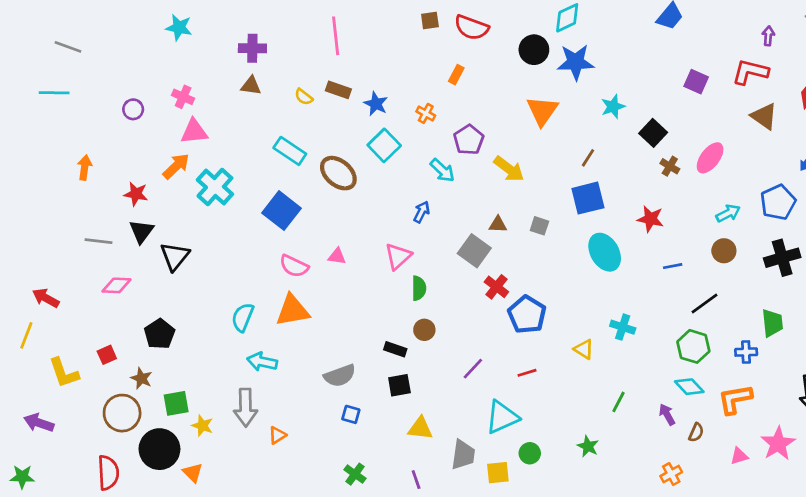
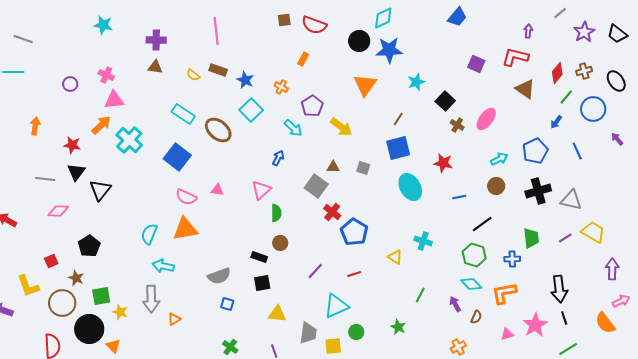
yellow L-shape: (64, 373) -> (28, 286), moved

